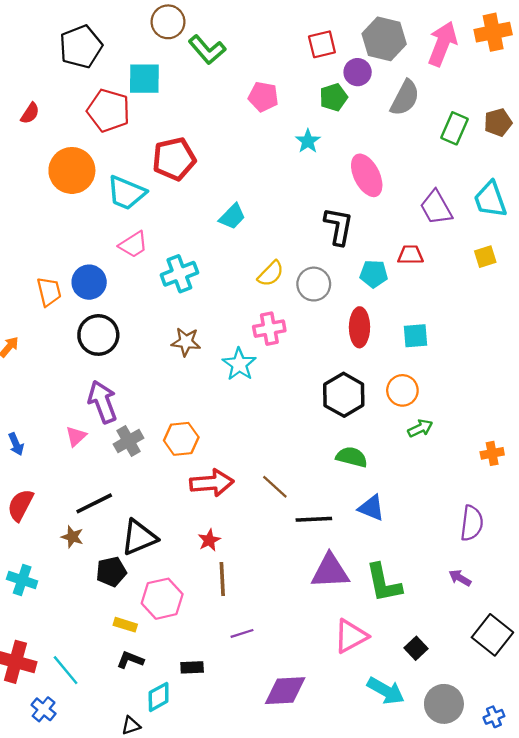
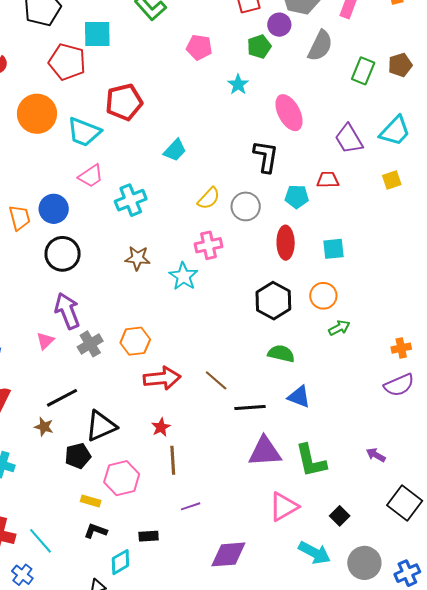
cyan trapezoid: (490, 199) -> (395, 131), turned -116
purple semicircle: (472, 523) -> (399, 385), moved, turned 60
blue cross: (494, 717) -> (407, 573), size x1.4

